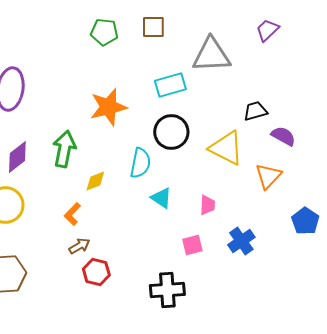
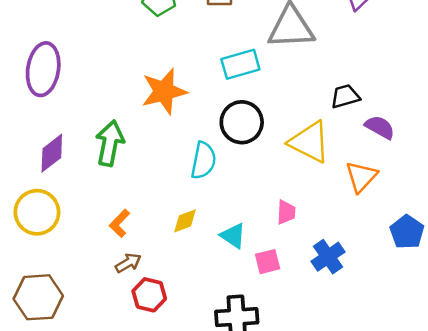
yellow diamond: (95, 181) -> (185, 221), moved
cyan triangle: (161, 198) -> (233, 236), moved

